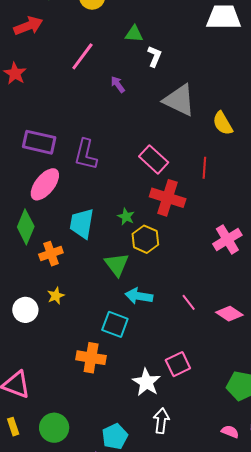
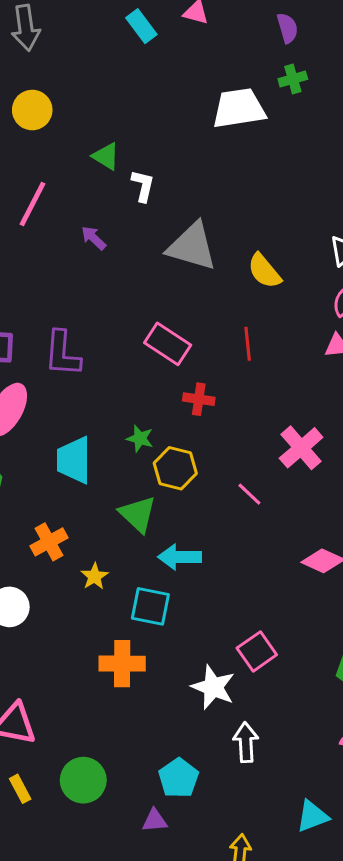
green triangle: (134, 34) -> (106, 156), turned 36
red cross: (168, 198) -> (199, 399), size x0.6
orange cross: (51, 254) -> (49, 542), moved
yellow star: (56, 296) -> (95, 576), moved
pink line: (189, 302) -> (249, 494), moved

